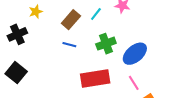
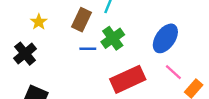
green cross: (106, 44) -> (113, 38), moved

